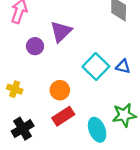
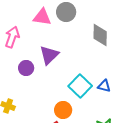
orange circle: (60, 90) -> (63, 110), moved

